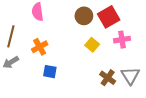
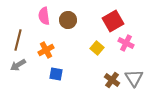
brown circle: (84, 16) -> (68, 20), moved
pink cross: (122, 40) -> (126, 43), turned 35

